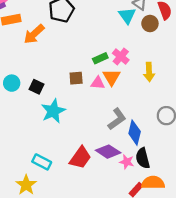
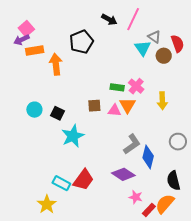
orange arrow: (34, 34) -> (56, 64), turned 125
green rectangle: (100, 58) -> (117, 87), turned 32
red trapezoid: (80, 158) -> (83, 180), moved
black semicircle: (143, 158) -> (173, 181), moved
pink star: (127, 162) -> (136, 197), moved
orange semicircle: (153, 183) -> (165, 204), turned -50

